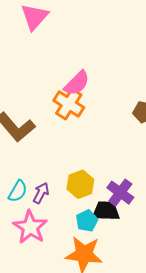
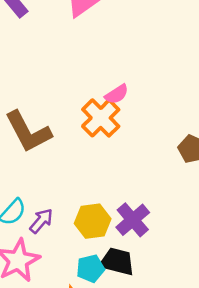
pink semicircle: (77, 83) -> (117, 94), size x0.7
purple cross: (120, 193) -> (133, 220), moved

